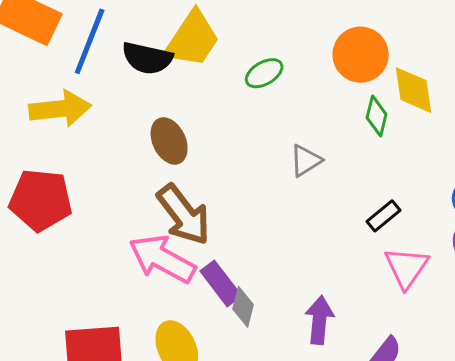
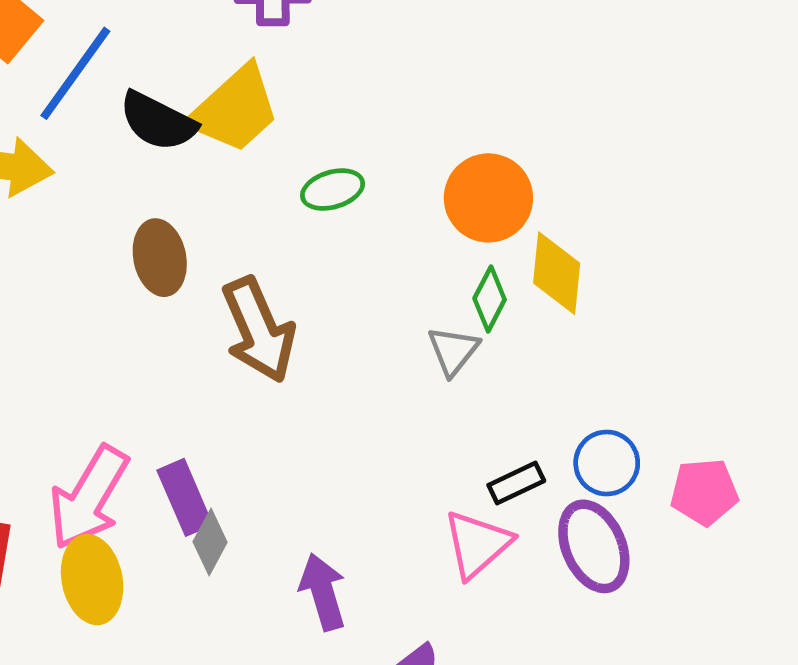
gray triangle: (306, 161) -> (453, 351), moved, turned -33
brown arrow: (184, 215) -> (259, 330), moved
black rectangle: (384, 216) -> (516, 483), moved
pink arrow: (162, 259) -> (89, 498), moved, turned -102
purple arrow: (319, 320) -> (323, 592), turned -36

